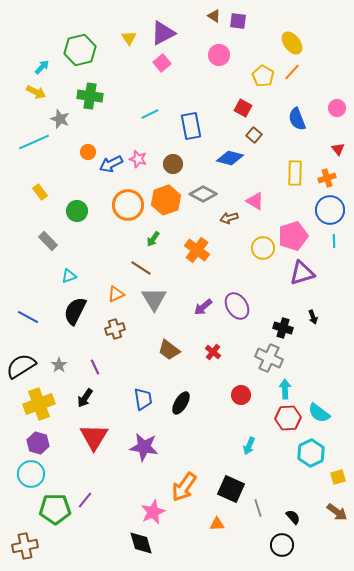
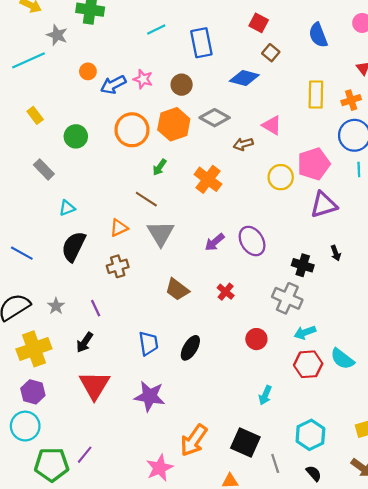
cyan arrow: (285, 389) -> (305, 332), turned -108
cyan hexagon: (311, 453) -> (310, 435), moved

